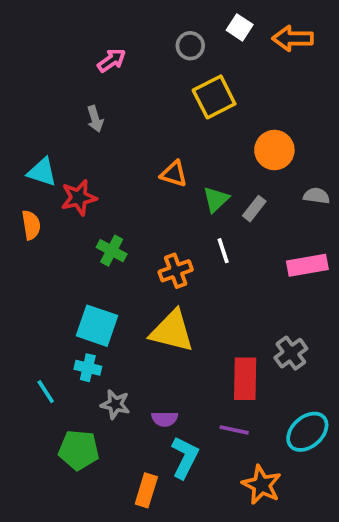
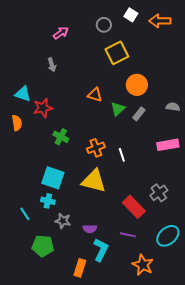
orange circle: (274, 150) -> (137, 85), moved
white line: (223, 251) -> (122, 155), moved
red rectangle: (245, 379) -> (134, 207), turned -45

